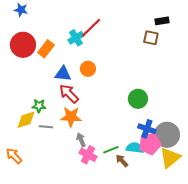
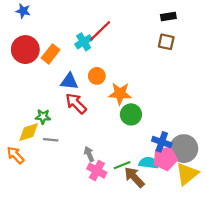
black rectangle: (162, 21) -> (168, 17), moved
green circle: (138, 99) -> (131, 114), moved
orange star: (71, 117) -> (120, 94), moved
orange arrow: (14, 156) -> (15, 155), moved
brown arrow: (122, 161) -> (134, 177), size x1.5

